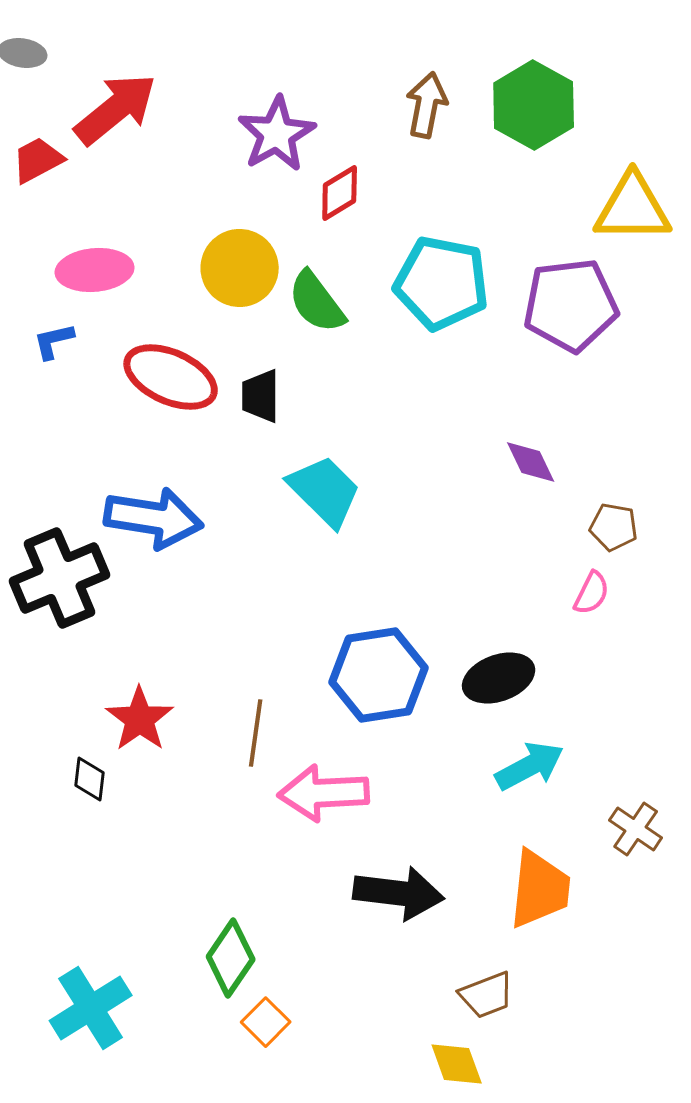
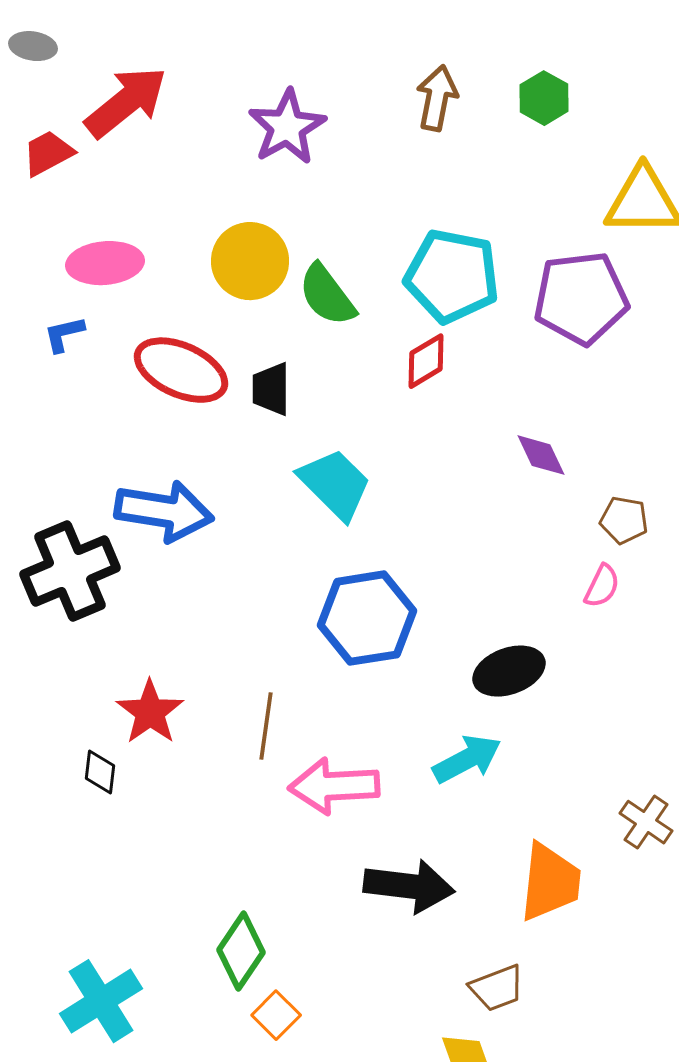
green hexagon: (534, 105) -> (544, 98), size x0.6
red diamond: (340, 193) -> (426, 361), moved
blue hexagon: (379, 675) -> (367, 618), moved
cyan arrow: (530, 766) -> (467, 759), moved

